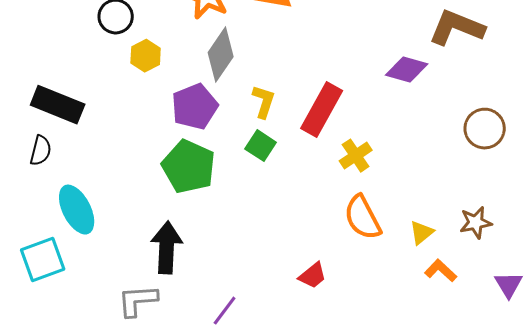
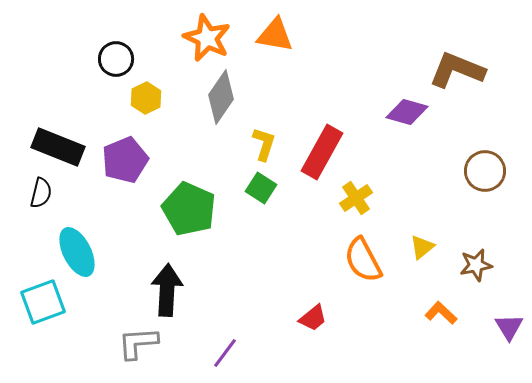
purple pentagon: (195, 107) -> (125, 160), moved
yellow triangle: (422, 233) -> (422, 247), moved

